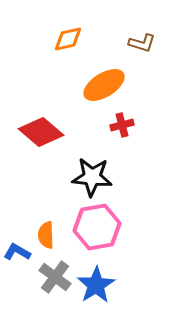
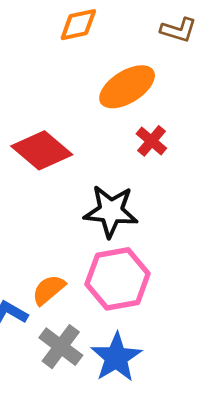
red cross: (122, 125) -> (151, 141), turned -35
orange semicircle: (46, 235) -> (49, 290), turned 52

